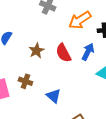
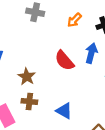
orange arrow: (80, 20) -> (74, 20), size x0.6
brown star: (36, 51) -> (27, 77), moved

